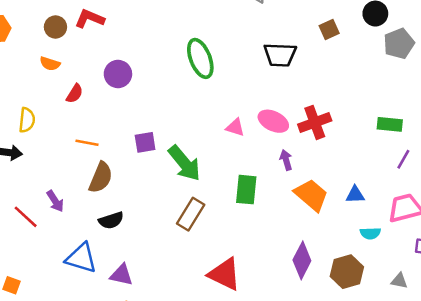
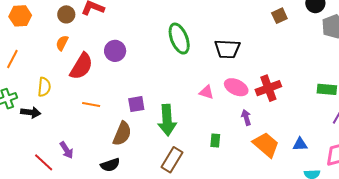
black trapezoid: (280, 55) -> (227, 49), moved
orange semicircle: (50, 64) -> (62, 43), turned 98
red semicircle: (75, 94) -> (81, 66), size x1.8
green arrow: (184, 163) -> (167, 120), turned 36
brown semicircle: (101, 178) -> (122, 134), moved
green rectangle: (246, 190) -> (215, 141), size x0.6

